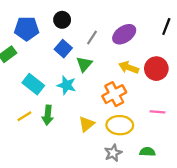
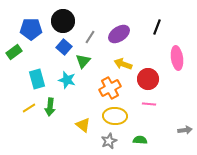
black circle: (62, 20) -> (63, 21), size x1.5
red circle: (156, 69) -> (148, 79), moved
cyan rectangle: (33, 84) -> (37, 79), turned 36
yellow triangle: (86, 124) -> (83, 125), moved, turned -42

